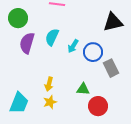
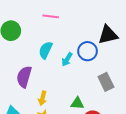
purple semicircle: (27, 43) -> (24, 77), moved
blue circle: (93, 52) -> (88, 51), moved

